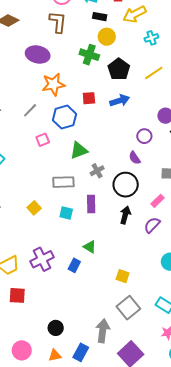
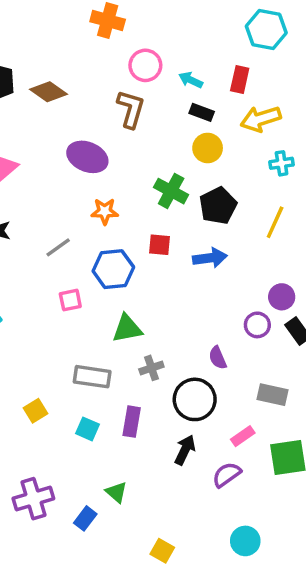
green cross: (89, 55) -> (171, 191), moved
yellow line: (154, 73) -> (275, 222), turned -42
orange star: (53, 84) -> (105, 211), size x0.7
purple circle: (144, 136) -> (257, 325), moved

